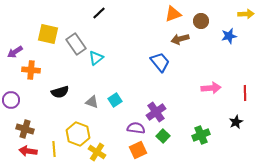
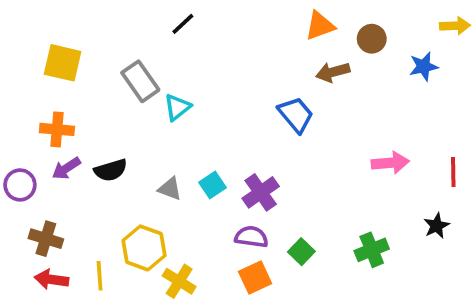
yellow square: (48, 34) -> (63, 63), moved
purple arrow: (15, 52) -> (66, 168), moved
purple cross: (156, 112) -> (261, 192), moved

